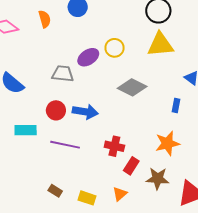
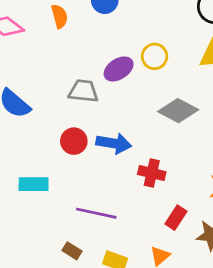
cyan rectangle: (26, 130) -> (34, 184), moved
purple line: (65, 145) -> (96, 213), moved
red cross: (114, 146) -> (152, 173), moved

